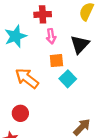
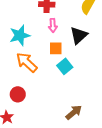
cyan star: (15, 36) -> (20, 35), moved

